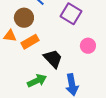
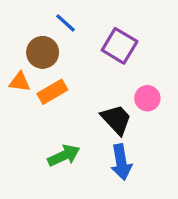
black trapezoid: (53, 59) -> (116, 120), moved

